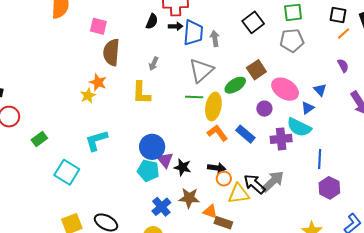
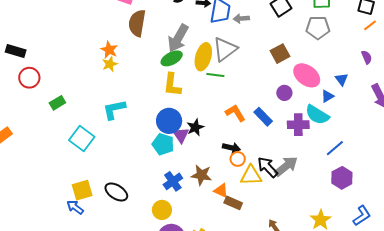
gray arrow: (215, 38) -> (241, 19), turned -91
gray arrow: (154, 64) -> (178, 38), size x2.0
orange star: (98, 82) -> (109, 50), moved
green ellipse: (235, 85) -> (172, 58), moved
yellow L-shape: (141, 93) -> (172, 85), moved
yellow ellipse: (213, 107) -> (203, 57), moved
blue line: (320, 159) -> (335, 148), turned 42
black star: (183, 167) -> (195, 127), moved, turned 30

